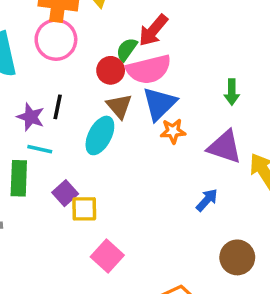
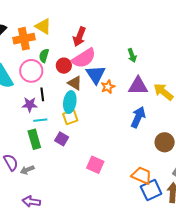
pink circle: (56, 40) -> (31, 71), moved
green semicircle: (127, 49) -> (44, 56), moved
blue arrow: (207, 200) -> (138, 117), size x1.5
yellow square: (84, 209) -> (70, 117), moved

